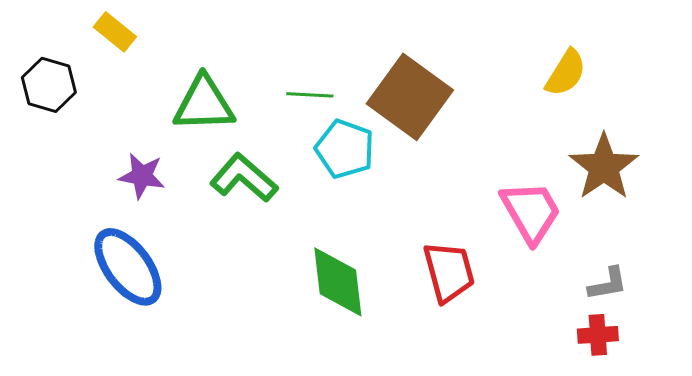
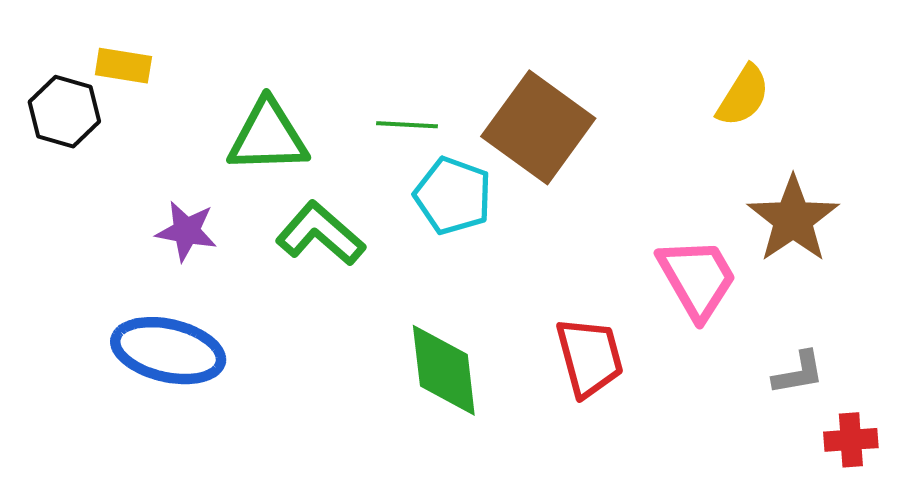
yellow rectangle: (115, 32) -> (123, 66), moved, turned -30
blue ellipse: (128, 267) -> (168, 351), turned -40
red cross: (598, 335) -> (851, 440), moved

